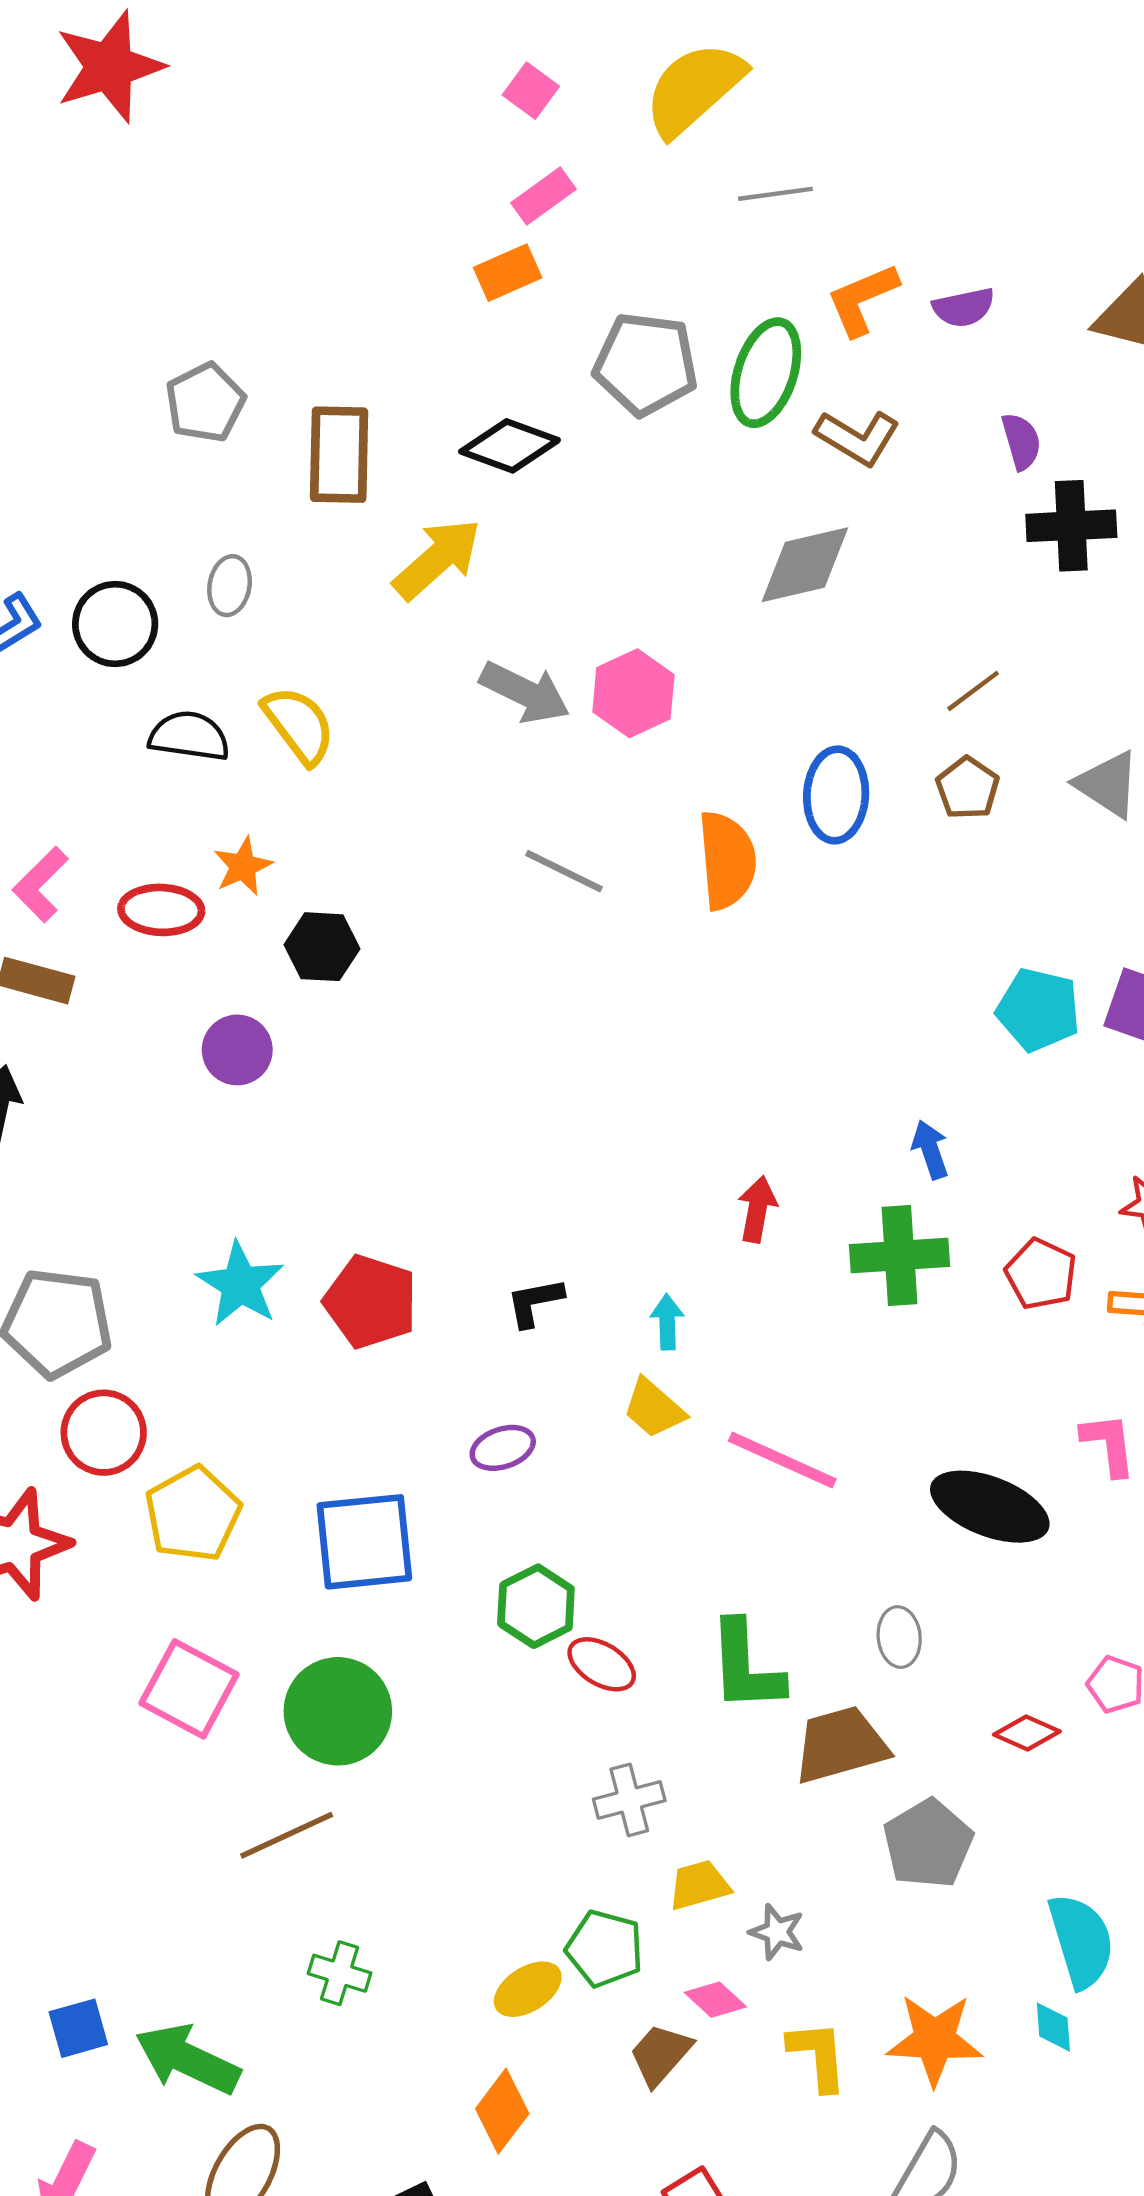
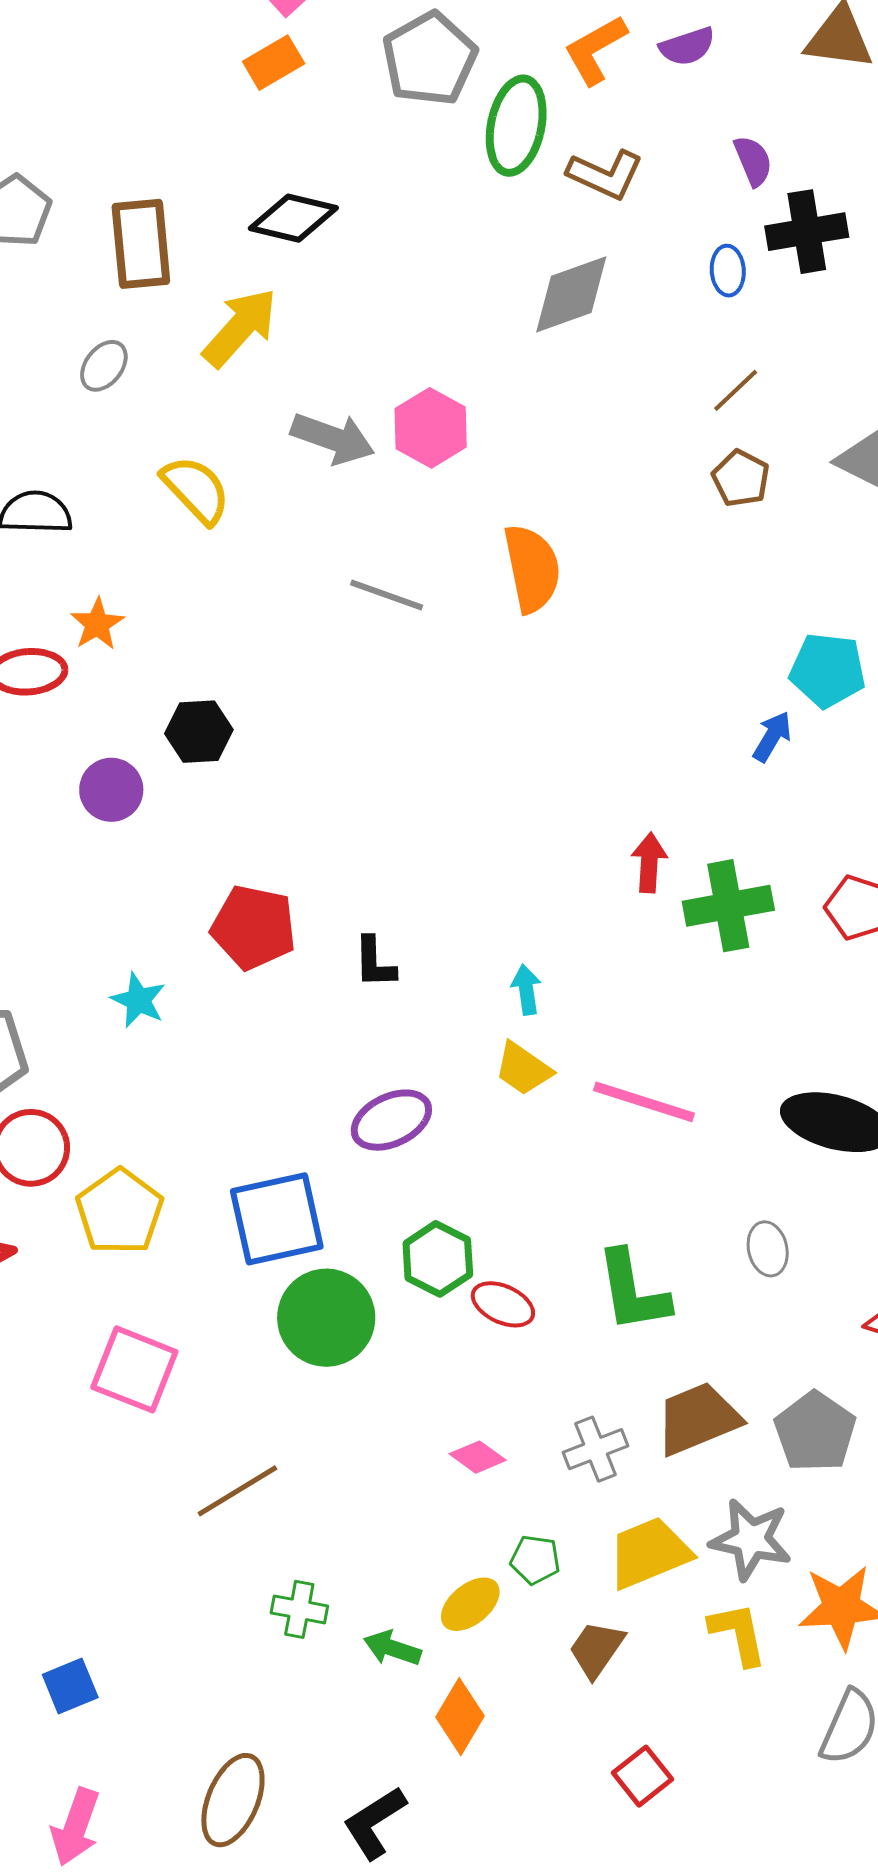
gray pentagon: (646, 364) -> (429, 59), moved, turned -30
gray ellipse: (230, 586) -> (104, 366), moved, turned 34
yellow semicircle: (299, 725) -> (196, 490), moved
blue ellipse: (836, 795) -> (728, 271), moved, size x0.6
black hexagon: (322, 947) -> (199, 732), moved
blue arrow: (930, 1150) -> (772, 737), moved, turned 56
red arrow: (757, 1209) -> (649, 863), moved
cyan star: (240, 1284) -> (138, 1000), size x0.7
red pentagon: (371, 1302) -> (254, 927), moved
black L-shape: (535, 1302) -> (375, 962), moved, turned -74
purple ellipse: (503, 1448) -> (391, 1120), size x1.4
green circle: (338, 1711) -> (326, 1318), moved
brown trapezoid: (841, 1745) -> (698, 1419), moved
gray cross: (629, 1800) -> (596, 1449), moved
yellow trapezoid: (699, 1885) -> (649, 1553), moved, size x1.5
gray star: (777, 1932) -> (751, 1539), moved, size x1.6
green pentagon: (605, 1949) -> (535, 1560), size x0.7
pink diamond: (715, 2000) -> (478, 1457), moved
green arrow: (188, 2059) -> (392, 1648), moved, size x0.6

